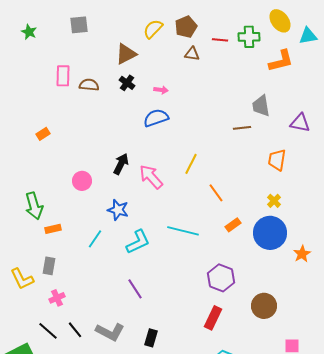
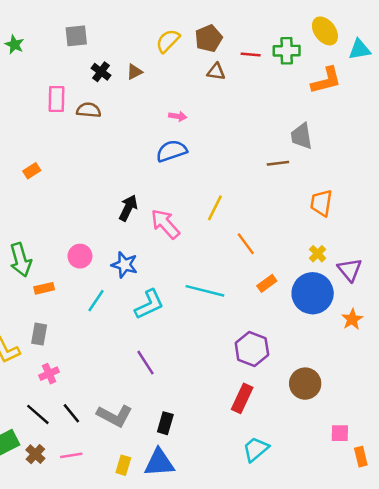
brown triangle: (126, 54) -> (134, 72), size x0.6
black cross: (127, 83) -> (101, 72), moved
purple triangle: (300, 123) -> (350, 270), moved, turned 40
pink circle: (82, 181) -> (80, 256), moved

